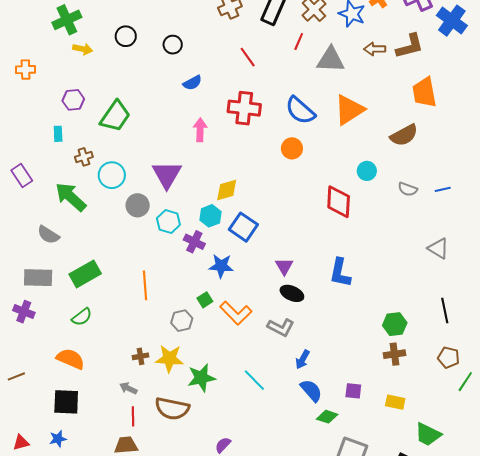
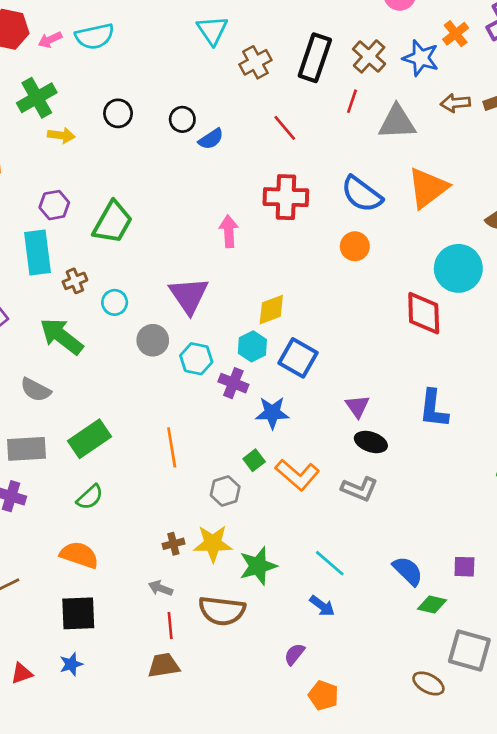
blue semicircle: (192, 83) -> (211, 139), moved
cyan rectangle: (58, 134) -> (38, 252), size x2.0
cyan circle: (367, 171) -> (458, 268), size x1.8
cyan circle: (112, 175) -> (115, 302), size x0.7
blue arrow: (302, 359) -> (322, 606), moved, turned -78

